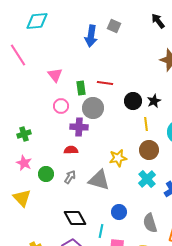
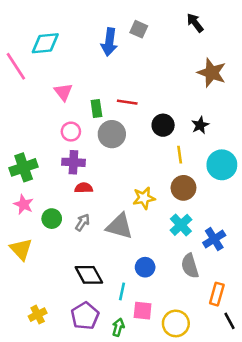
cyan diamond: (37, 21) -> (45, 43), moved
black star: (154, 101) -> (200, 125), moved
purple cross: (79, 127) -> (73, 162), moved
green cross: (24, 134) -> (24, 167), size x1.5
gray semicircle: (150, 223) -> (190, 266), moved

